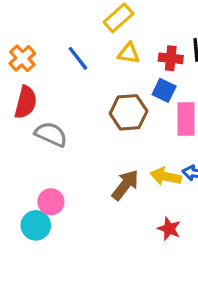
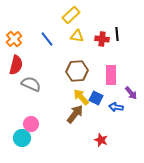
blue square: (164, 90) -> (96, 98), moved
yellow arrow: (166, 176) -> (81, 97), moved, turned 36

